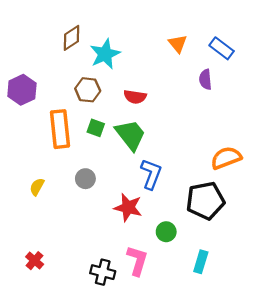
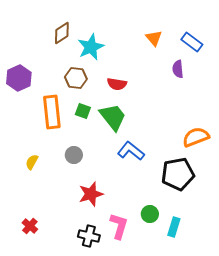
blue L-shape: (151, 174) -> (131, 151), turned -72
red star: (128, 207) -> (91, 194), moved, turned -30
green circle: (166, 232) -> (150, 214), moved

